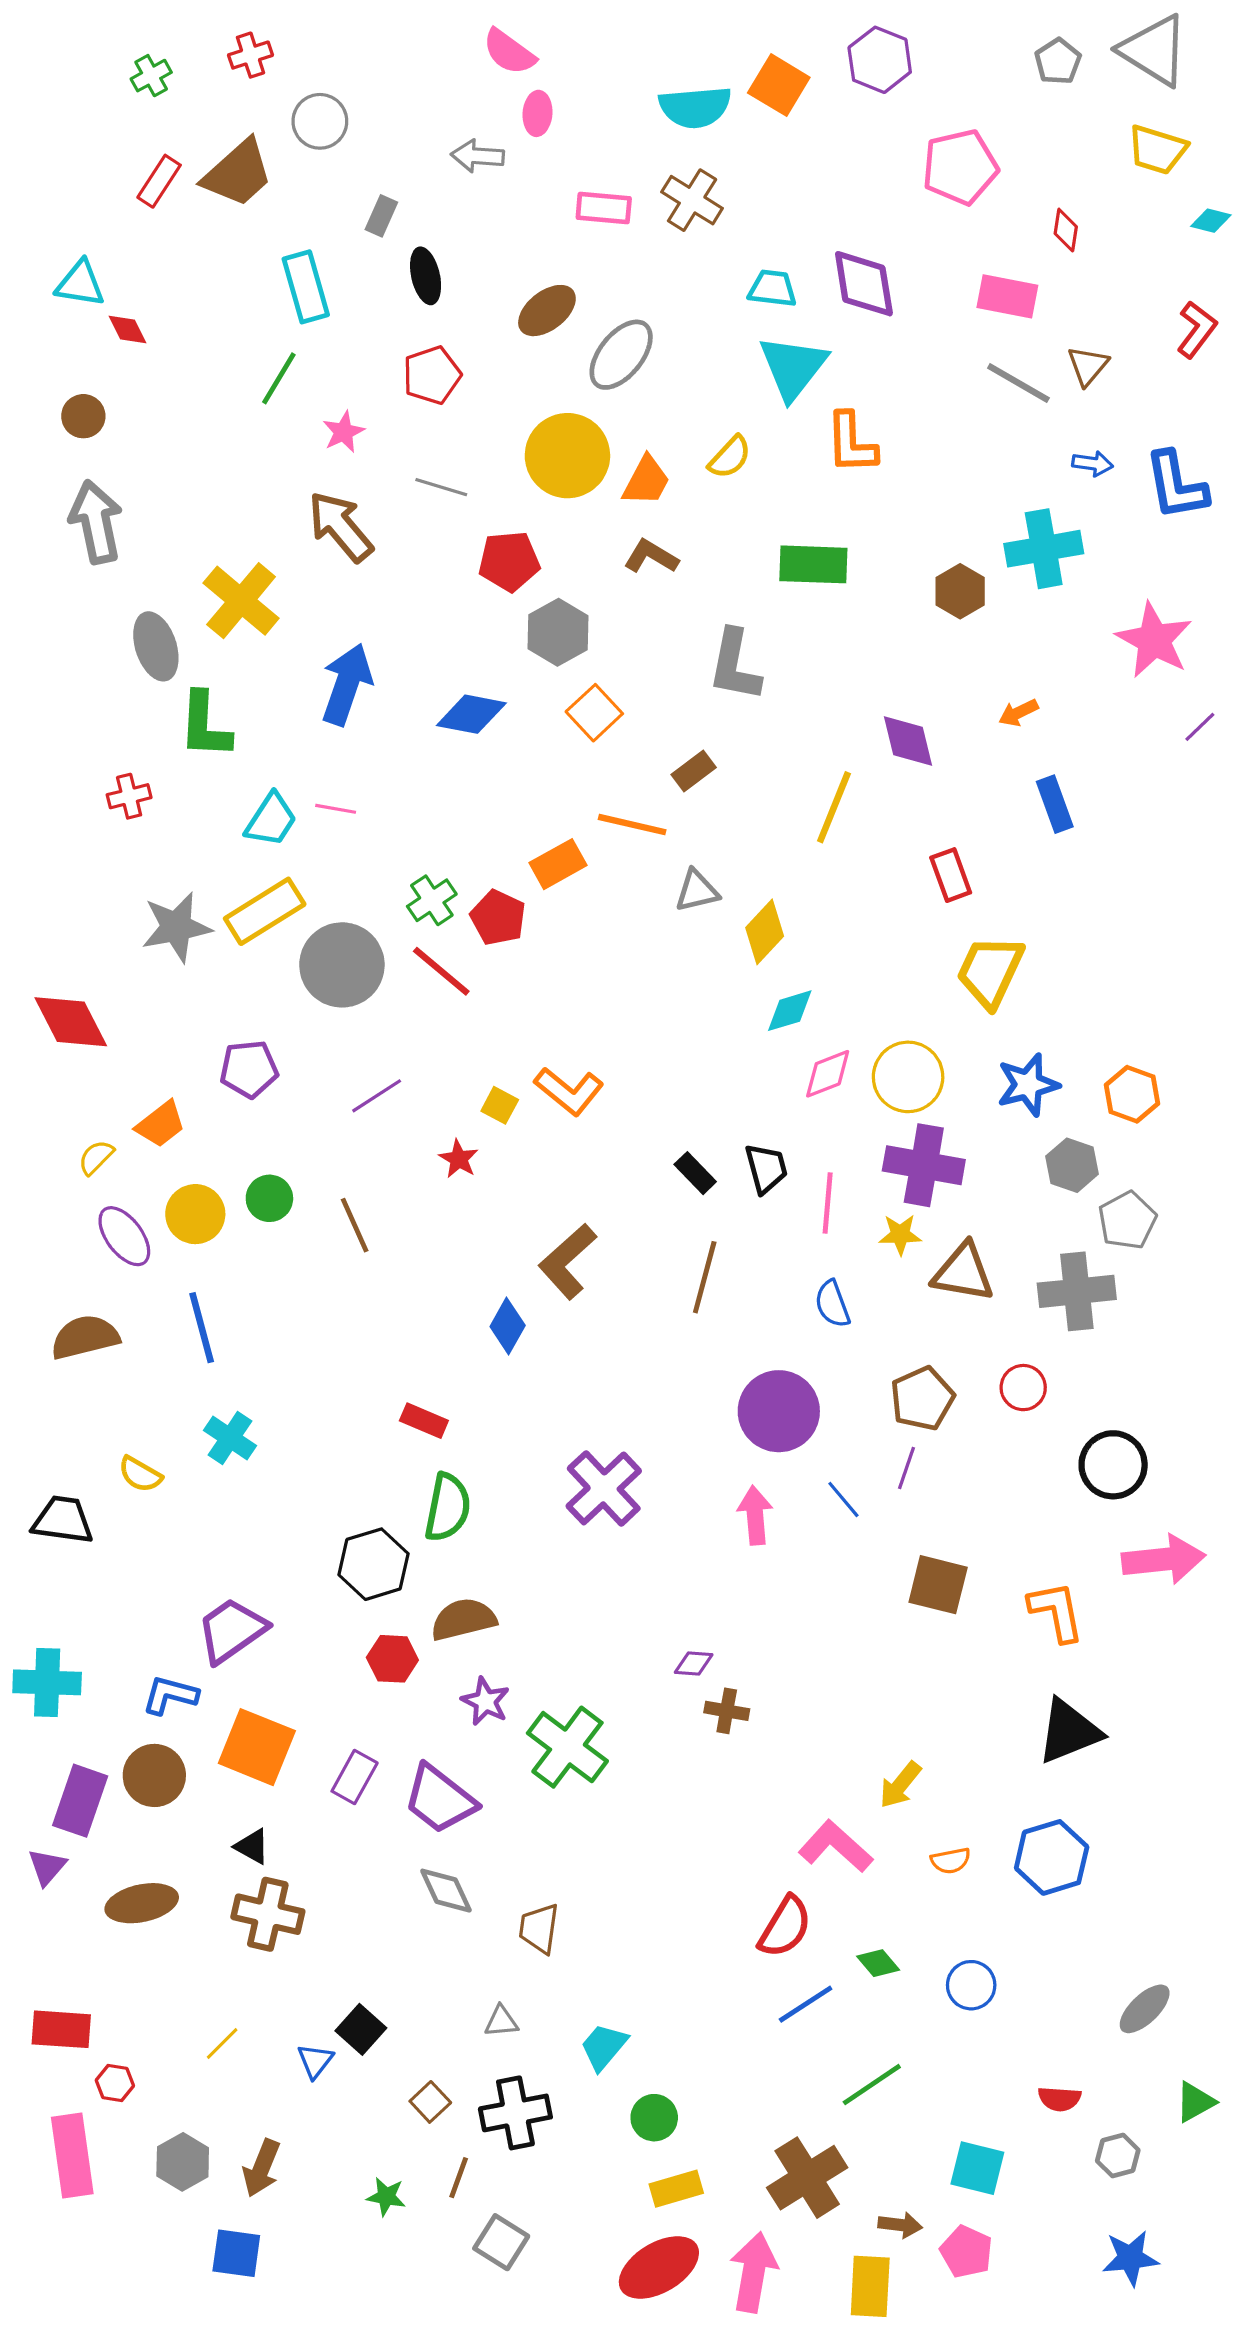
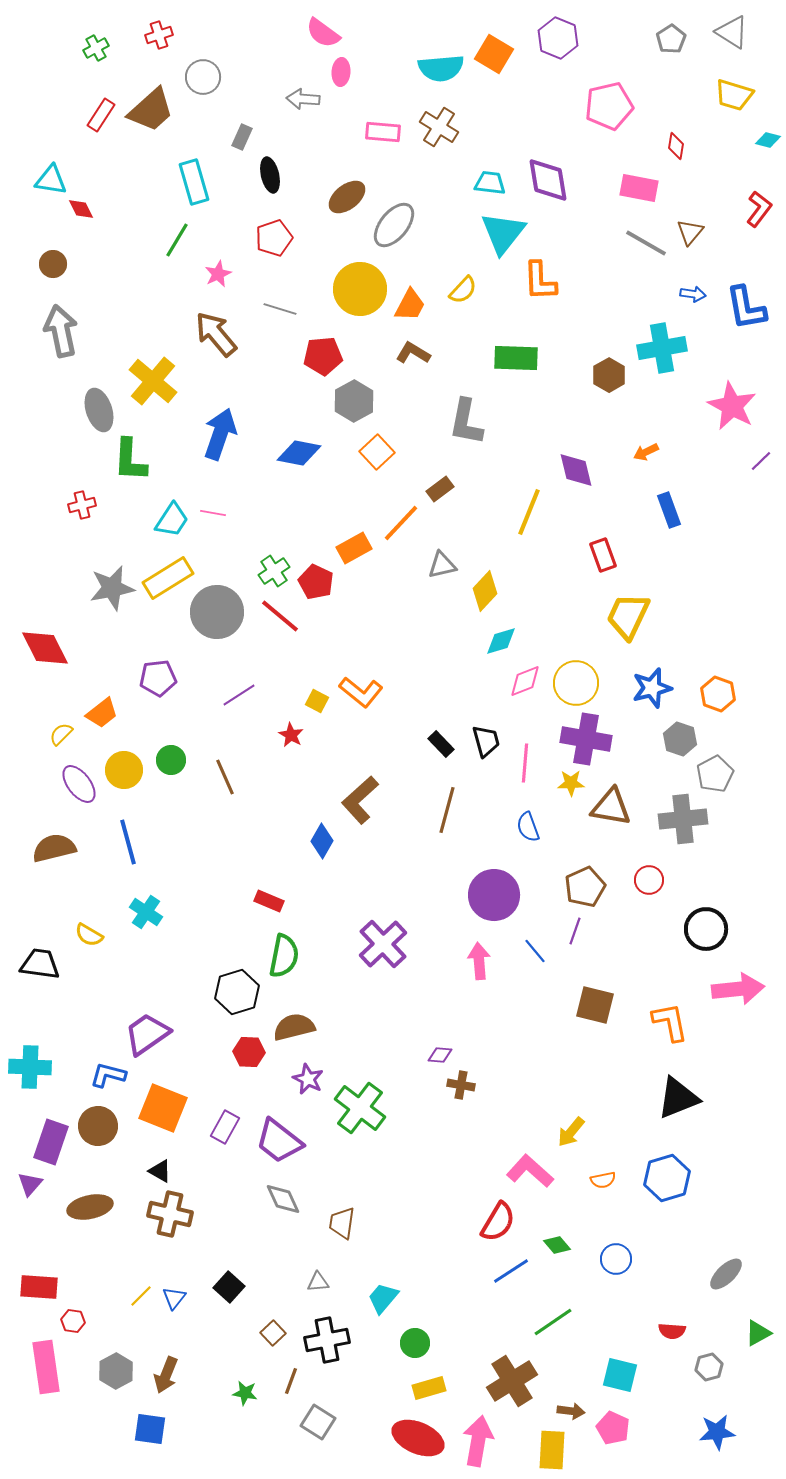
gray triangle: (1154, 50) -> (732, 32), size x0.7
orange line: (632, 825) -> (401, 523), turned -60
blue triangle: (315, 2061) -> (174, 1298), moved
red ellipse: (659, 2267) -> (418, 1438), turned 54

